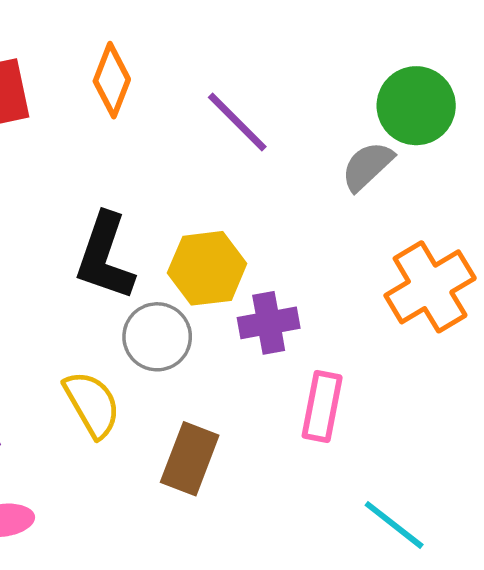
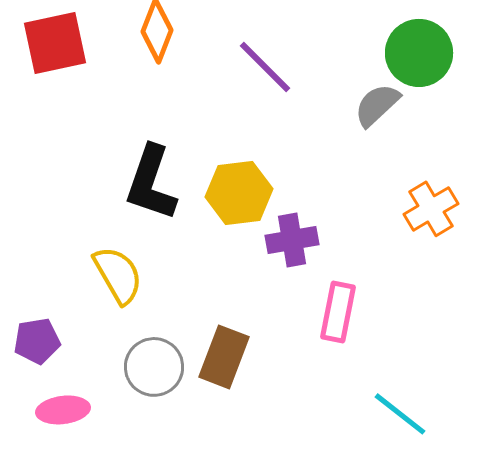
orange cross: (430, 287) -> (431, 209), size x0.7
gray circle: (157, 337) -> (154, 367), moved
yellow semicircle: (92, 404) -> (118, 275), moved

